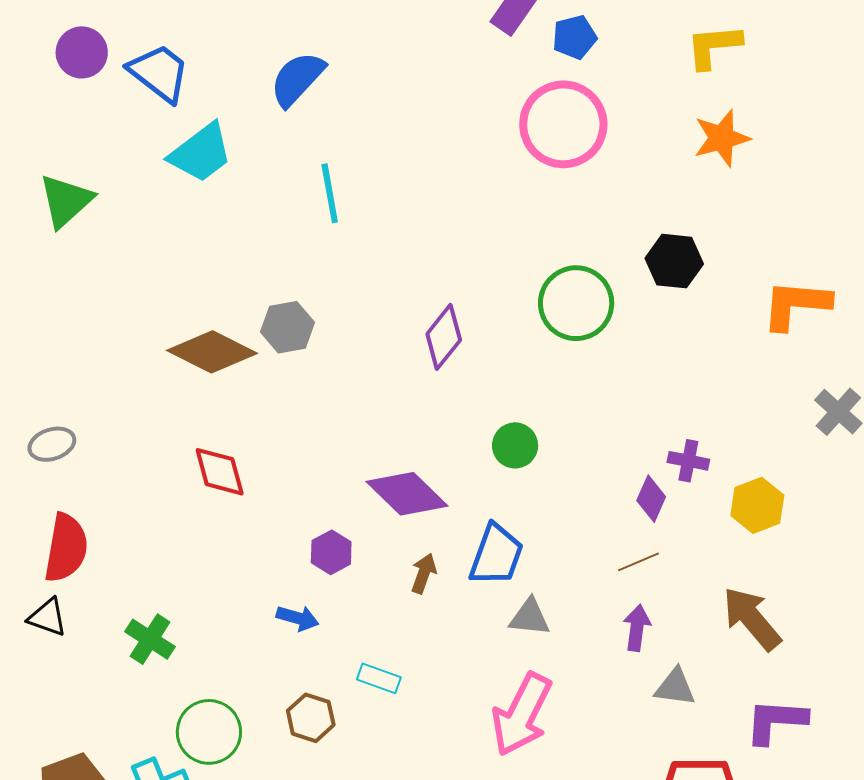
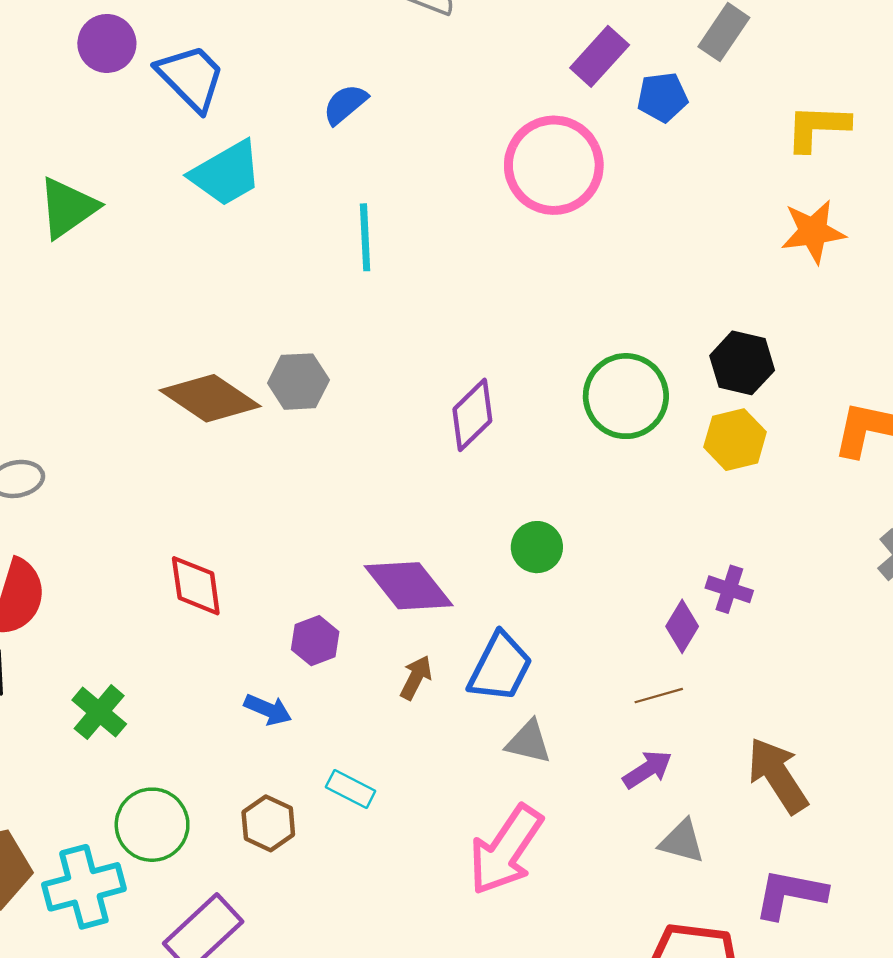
blue semicircle: (297, 79) -> (345, 104), size x0.7
pink circle: (563, 124) -> (554, 165), moved
red diamond: (220, 472) -> (196, 586), moved
yellow hexagon: (757, 505) -> (735, 440), moved
purple arrow: (637, 628) -> (647, 769), turned 42

